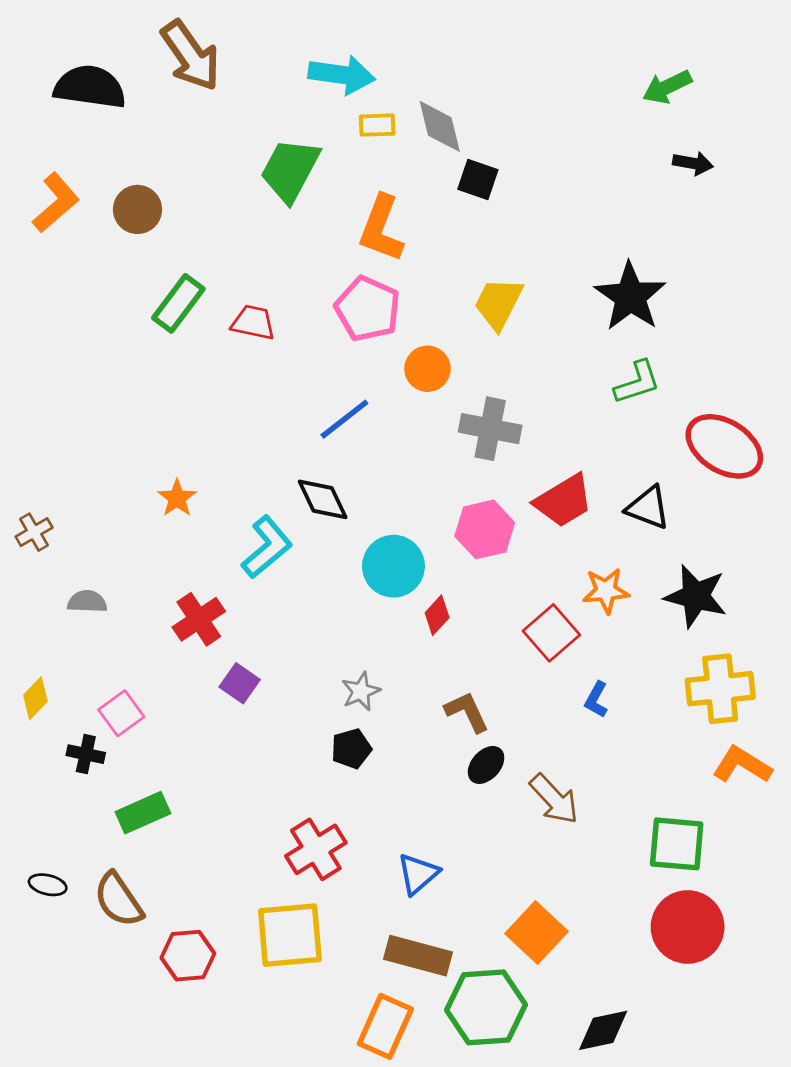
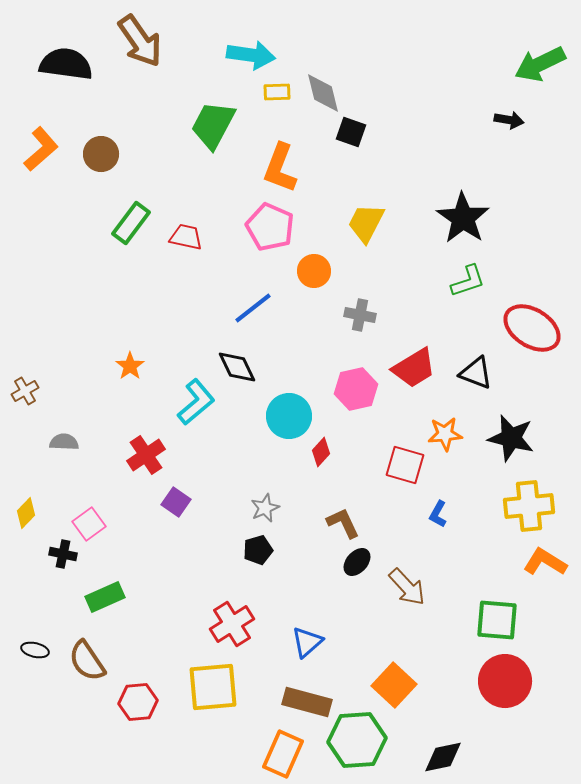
green arrow: (667, 87) -> (540, 64), moved, size x1.4
gray cross: (490, 429) -> (360, 315), size x0.7
red square: (551, 633) -> (405, 465), turned -33

